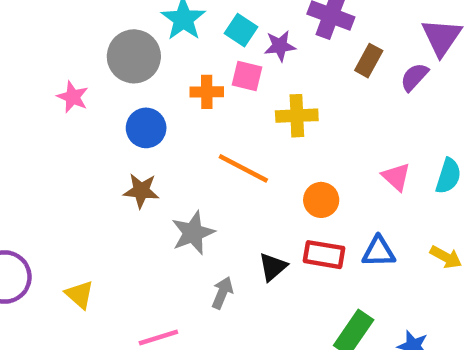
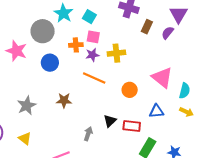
purple star: (280, 46) -> (92, 55), moved
pink star: (73, 97) -> (16, 51), size x1.5
cyan semicircle: (448, 176) -> (185, 91), moved
pink triangle: (396, 177) -> (162, 78), size x1.6
brown star: (141, 191) -> (64, 100), moved
gray star: (193, 233) -> (27, 105), moved
red rectangle: (324, 255) -> (132, 126), moved

